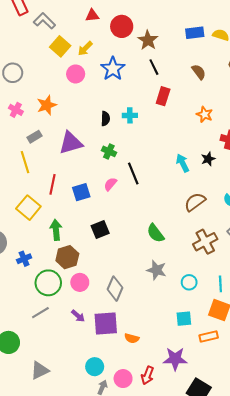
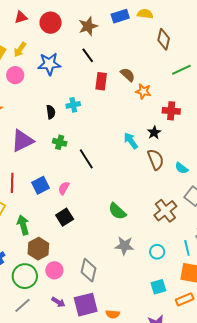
brown star: (148, 40) -> (88, 26), moved, turned 30
blue star: (113, 69) -> (49, 64), turned -30
brown semicircle: (199, 72) -> (128, 75), moved
pink semicircle: (110, 184) -> (64, 188), moved
brown semicircle: (195, 202) -> (156, 159), moved, turned 115

